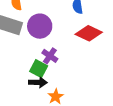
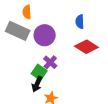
black arrow: (38, 82) -> (37, 84), turned 105

